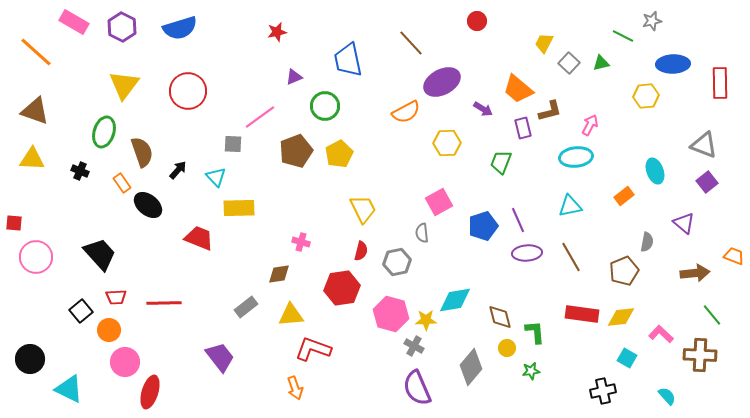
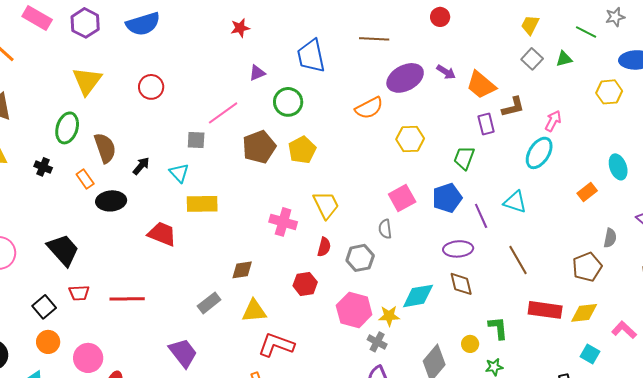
brown line: (411, 43) -> (374, 39), turned -44
yellow trapezoid: (544, 43) -> (530, 25), moved
red circle: (188, 91) -> (151, 87), size x0.7
purple arrow: (483, 109) -> (446, 72), moved
cyan ellipse: (576, 157) -> (539, 153), turned -52
black ellipse: (148, 205) -> (111, 201), turned -44
cyan triangle: (570, 206) -> (515, 202), moved, turned 30
blue pentagon: (483, 226) -> (447, 198), moved
pink cross: (301, 242) -> (283, 222), moved, size x1.5
purple ellipse: (527, 253) -> (458, 249), moved
brown line: (571, 257) -> (518, 260), moved
red hexagon: (342, 288) -> (305, 284), size x0.7
brown diamond: (500, 317) -> (461, 284), moved
orange circle: (109, 330) -> (48, 342), moved

